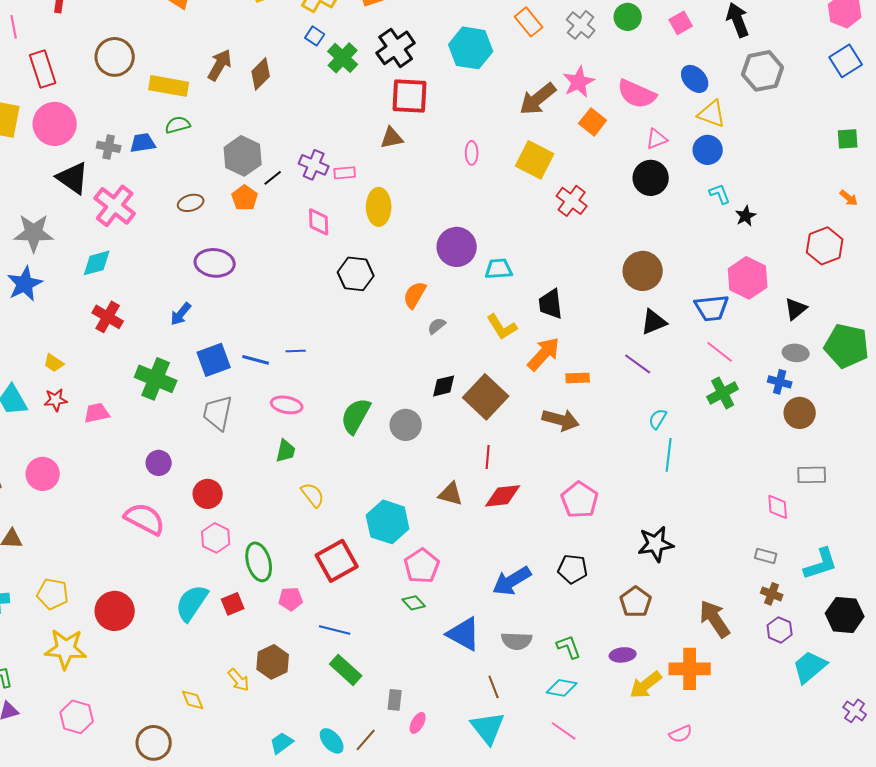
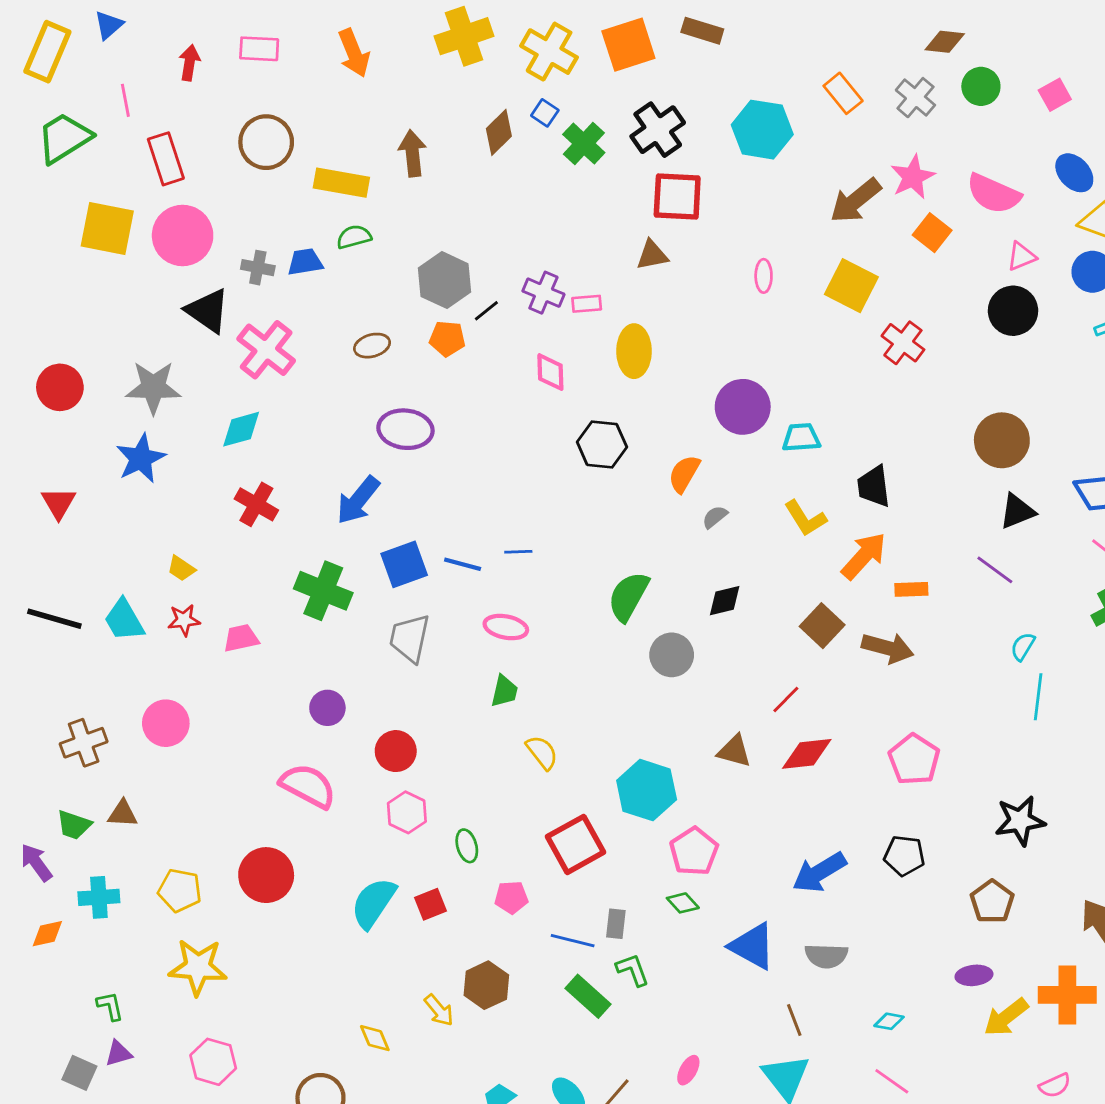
brown arrow: (220, 65) -> (412, 153), turned -36
brown diamond: (261, 74) -> (499, 132), moved
orange pentagon: (245, 198) -> (447, 339), turned -30
blue arrow: (181, 314) -> (358, 500), size x1.5
brown square: (486, 397) -> (822, 626), moved, size x0.7
green semicircle: (356, 416) -> (628, 596), moved
red line: (488, 457) -> (786, 699), turned 40
green ellipse: (259, 562) -> (467, 846), size x0.6
red circle: (115, 611) -> (266, 875), moved
green L-shape: (569, 647) -> (633, 970), moved
cyan diamond: (562, 688) -> (889, 1021), size x0.7
gray rectangle: (395, 700) -> (616, 924), moved

